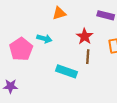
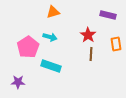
orange triangle: (59, 13) -> (53, 12), moved
cyan rectangle: (67, 71) -> (51, 66), moved

